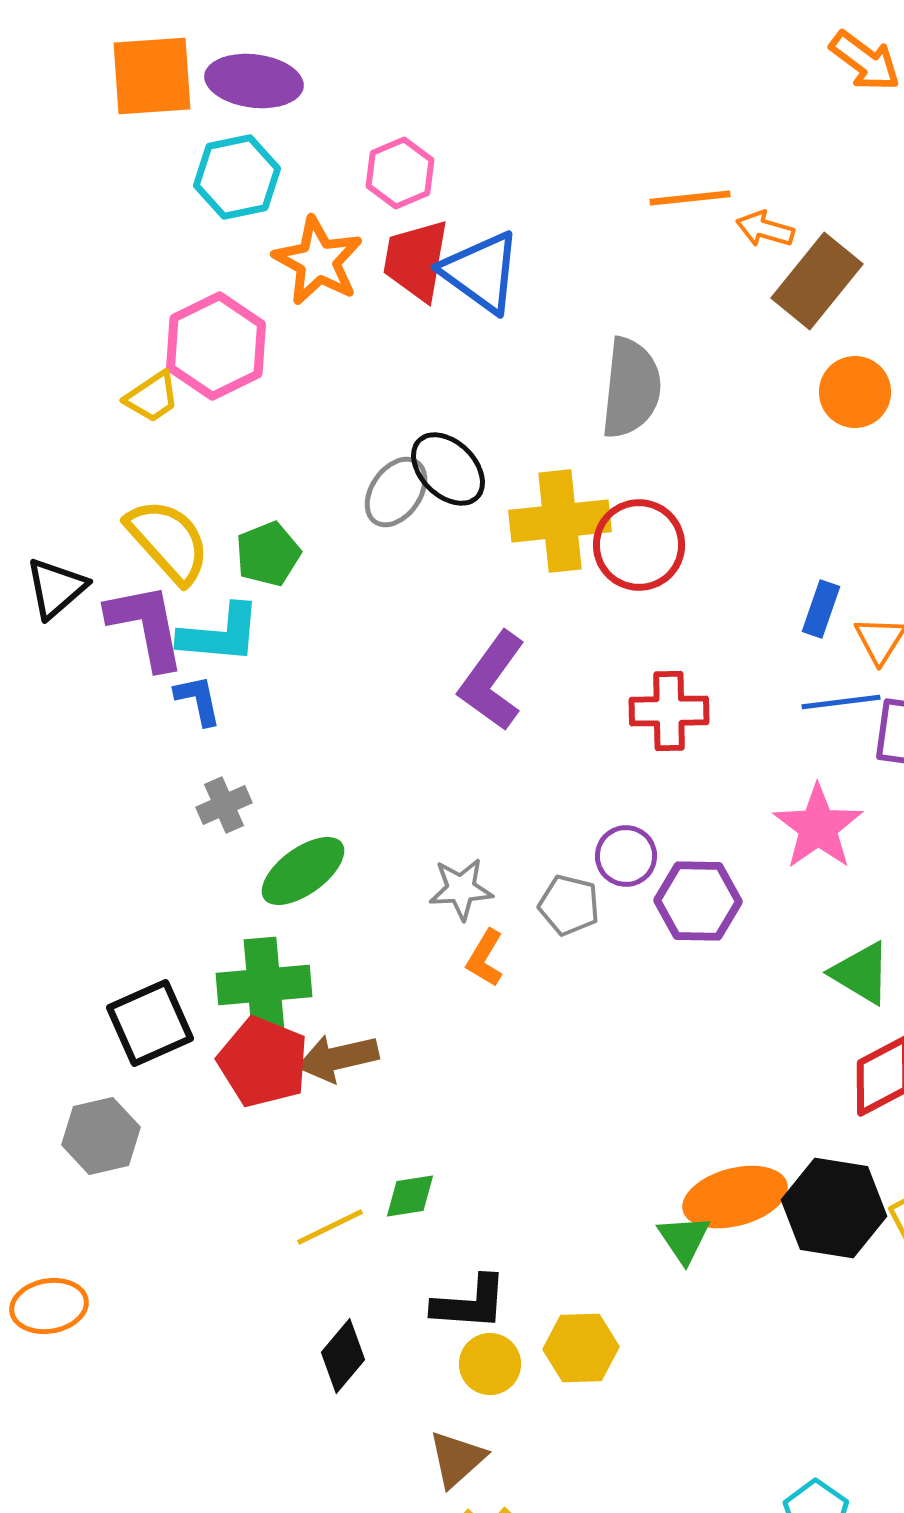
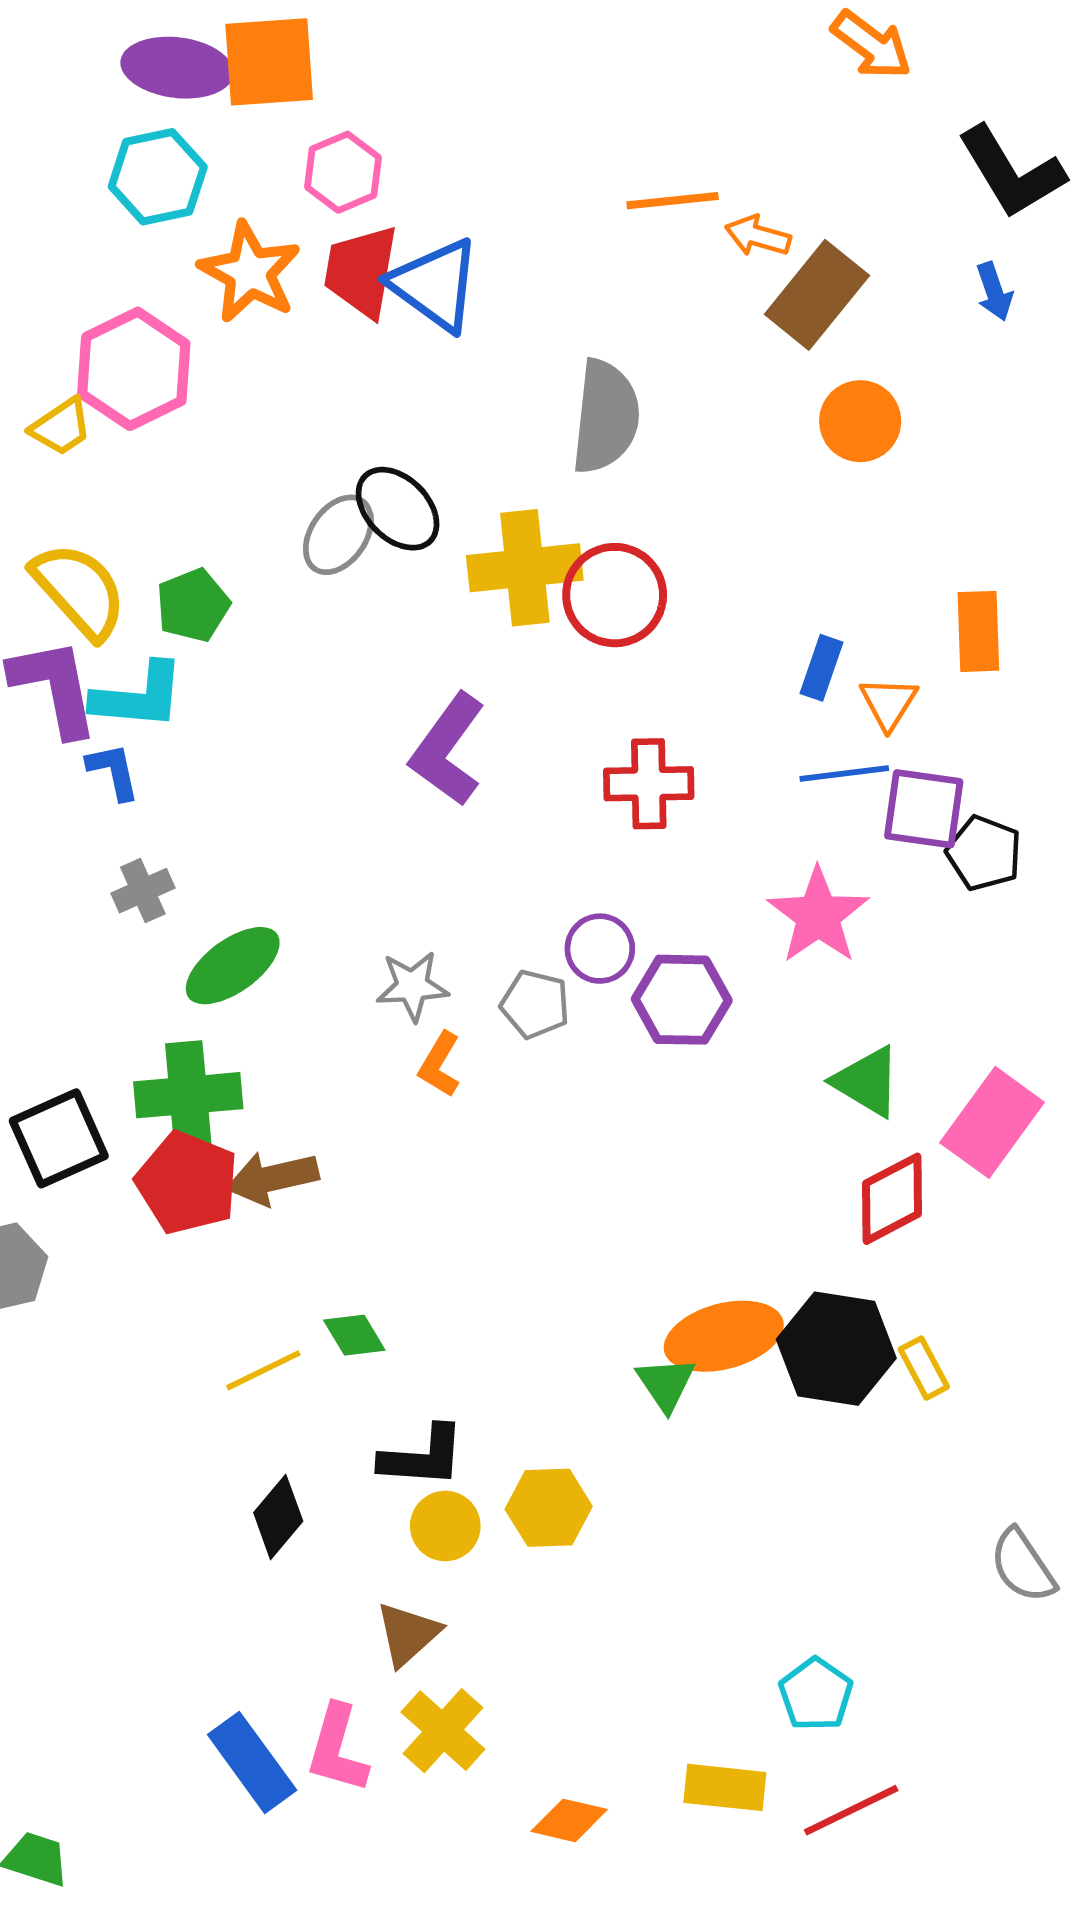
orange square: (152, 76) -> (269, 62), moved
green diamond: (410, 1196) -> (354, 1335), turned 68

